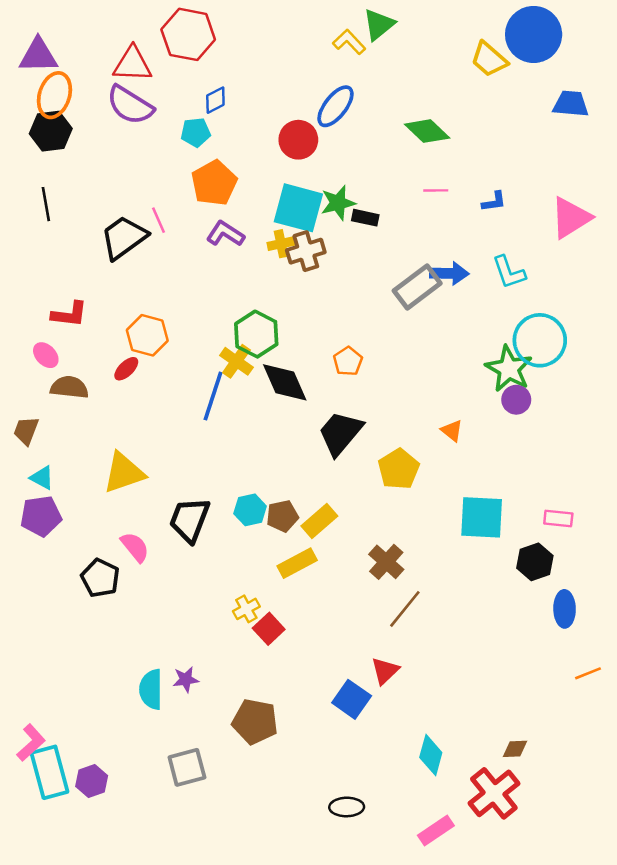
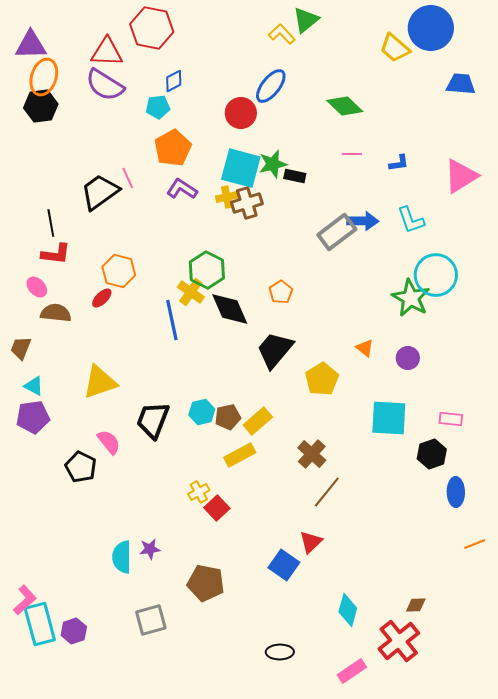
black line: (46, 204) -> (51, 223), moved
blue line: (213, 396) -> (172, 320), turned -30
purple circle: (516, 400) -> (408, 358), moved

